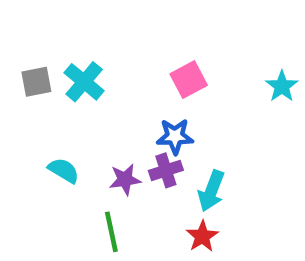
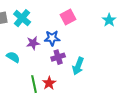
blue star: (175, 136) -> (52, 38), moved
purple star: (125, 180) -> (33, 43), moved
red star: (202, 236) -> (49, 83), moved

